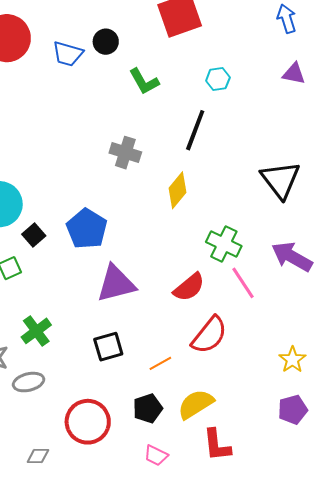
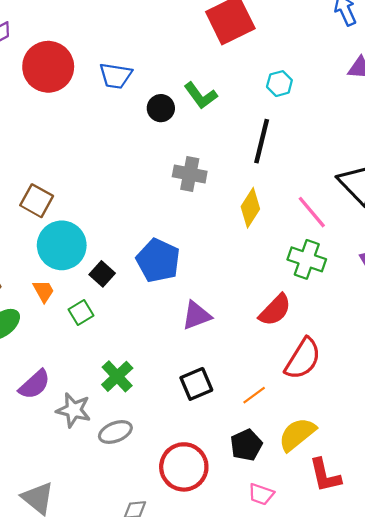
black circle: (106, 42) -> (161, 108), moved
pink line: (243, 283) -> (312, 212), moved
purple triangle: (116, 284) -> (196, 315), size x0.7

